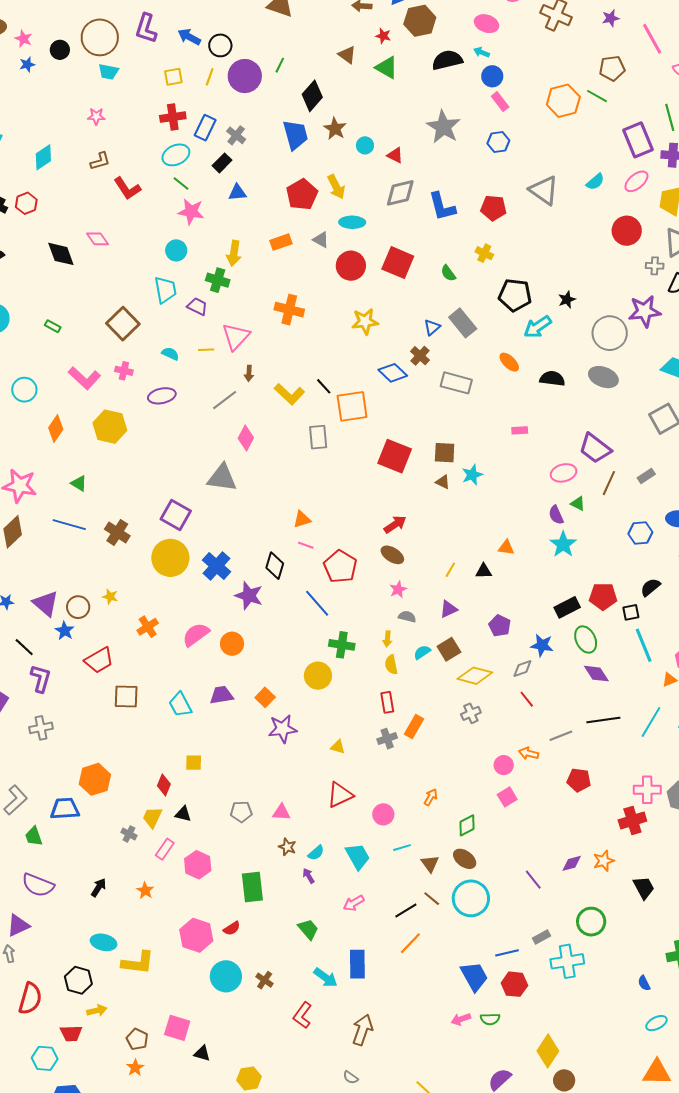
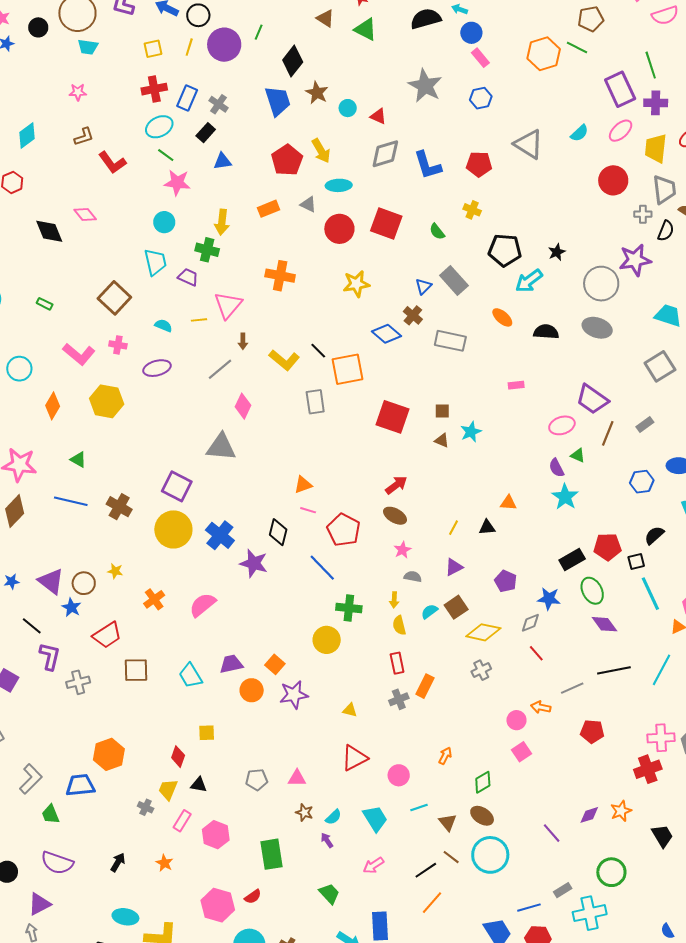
brown square: (445, 453) -> (442, 411), size x0.7
orange circle: (232, 644) -> (252, 690), moved
gray cross: (41, 728) -> (78, 682), moved

